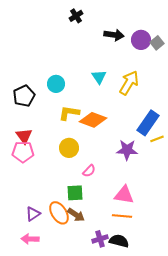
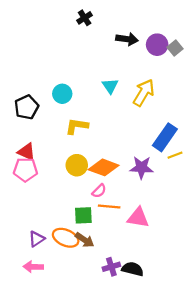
orange diamond: (93, 120) -> (104, 167), moved
red triangle: (24, 136) -> (27, 152), turned -30
orange ellipse: (59, 213) -> (66, 238), turned -35
orange line: (122, 216) -> (109, 207), moved

